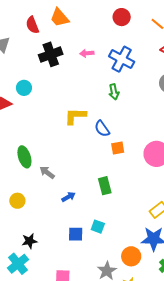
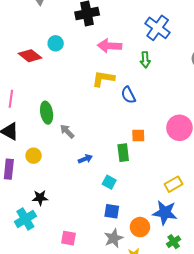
pink arrow: (87, 53) -> (110, 46), moved, size x1.6
orange square: (118, 148) -> (138, 136), moved
cyan square: (98, 227) -> (109, 182), moved
blue square: (76, 234) -> (112, 211), moved

